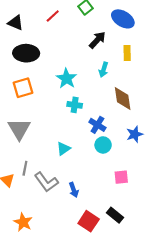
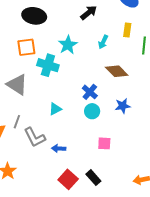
black arrow: (97, 40) -> (89, 13), moved
brown diamond: (123, 99) -> (117, 71), turned -45
cyan cross: (75, 105) -> (48, 65), moved, size x1.5
gray triangle: (19, 129) -> (17, 85), turned -35
blue arrow: (74, 190) -> (59, 148), turned 104

